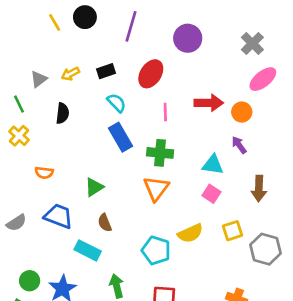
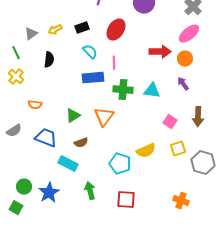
pink ellipse: (263, 79) -> (189, 34), moved
pink line: (165, 112) -> (114, 63), moved
blue rectangle: (120, 137) -> (93, 78), turned -65
cyan triangle: (213, 165) -> (152, 91), moved
orange triangle: (156, 188) -> (104, 117), moved
pink square: (211, 194) -> (170, 122), moved
gray semicircle: (16, 223) -> (14, 131), moved
brown semicircle: (105, 223) -> (81, 143), turned -88

